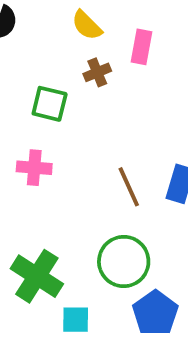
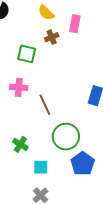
brown line: (129, 187) -> (45, 105), moved
green cross: (37, 276) -> (20, 144), size x0.6

